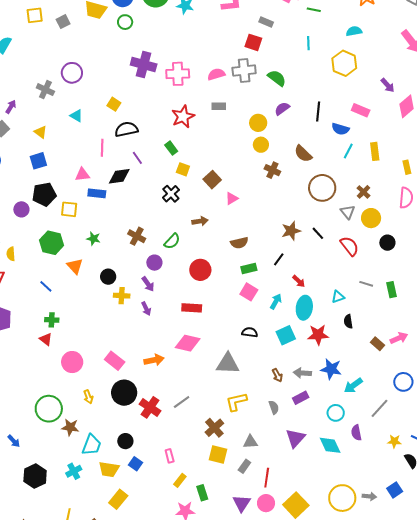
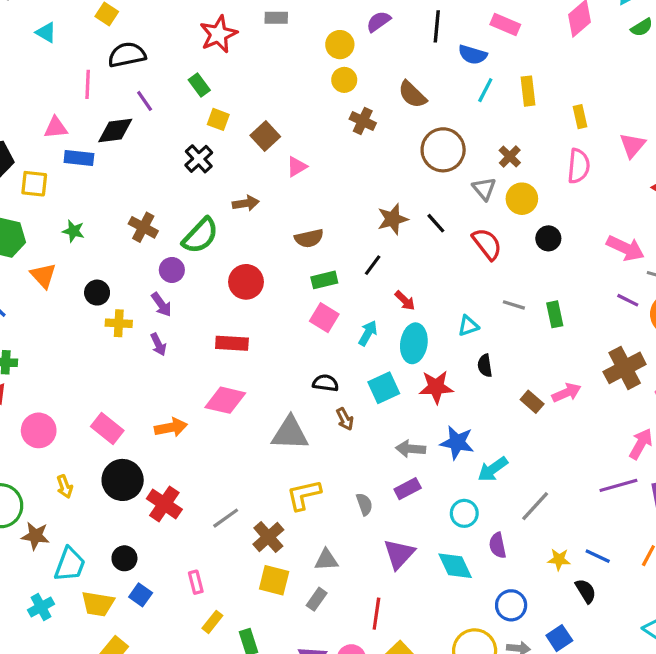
green semicircle: (172, 241) -> (200, 236), size x1.4
brown arrow: (277, 375) -> (345, 419), moved
blue circle: (403, 382) -> (511, 605), moved
gray line: (182, 402) -> (226, 518), moved
red line: (267, 478) -> (376, 614), moved

